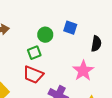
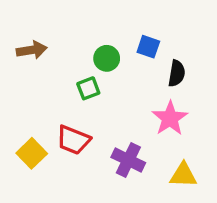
black semicircle: (96, 44) -> (177, 73), moved
red trapezoid: (33, 75) -> (73, 140), moved

